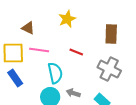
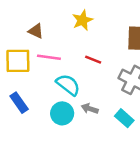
cyan semicircle: (55, 73) -> (68, 85), turned -40
blue rectangle: (15, 78) -> (19, 103), moved

